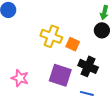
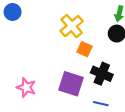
yellow cross: (51, 36) -> (72, 26), moved, turned 30

